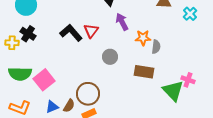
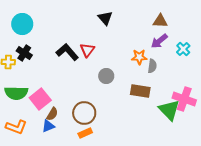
cyan cross: (190, 14) -> (183, 49), moved
purple arrow: (122, 22) -> (159, 41), moved, turned -102
pink cross: (188, 80) -> (184, 99), size x1.6
brown semicircle: (69, 106) -> (52, 114), moved

